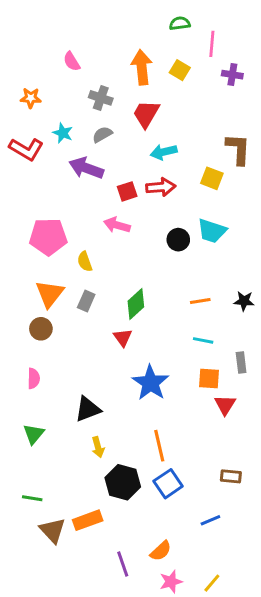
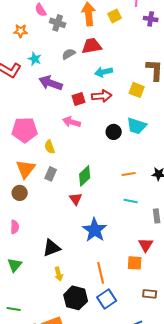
yellow square: (180, 70) -> (115, 16), turned 32
orange star: (31, 98) -> (21, 31), moved
gray cross: (101, 98) -> (58, 23), moved
red trapezoid: (146, 114) -> (92, 46), turned 50
gray semicircle: (102, 134) -> (69, 54), moved
orange square: (209, 378) -> (135, 263), moved

